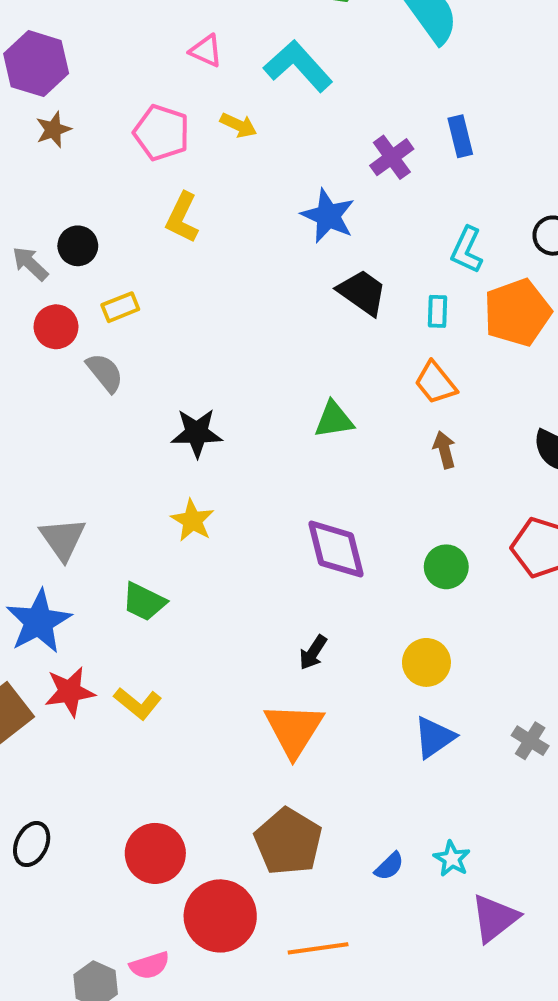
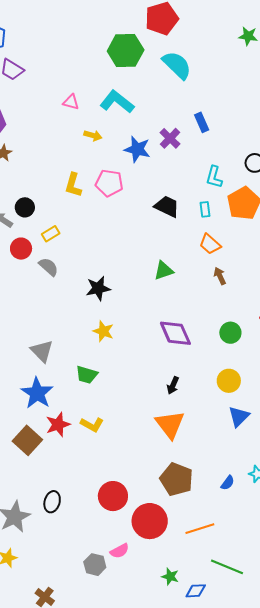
pink pentagon: (162, 133) -> (109, 183), moved
blue star: (328, 216) -> (137, 149), moved

